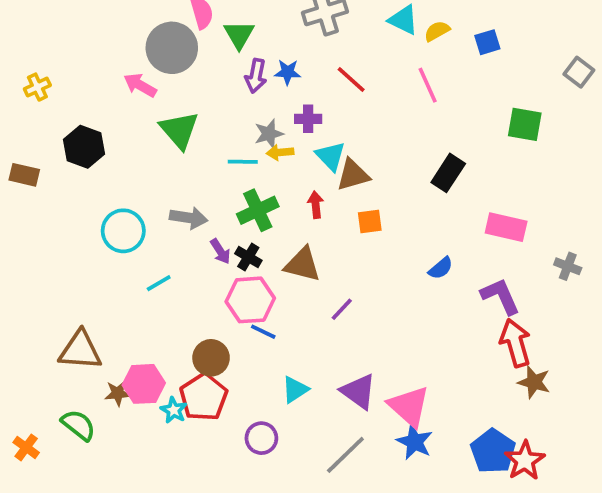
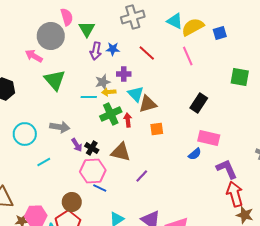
yellow semicircle: (437, 31) -> (193, 27), size x1.6
green cross: (258, 210) -> (111, 114), moved
pink rectangle: (506, 227) -> (209, 138), moved

